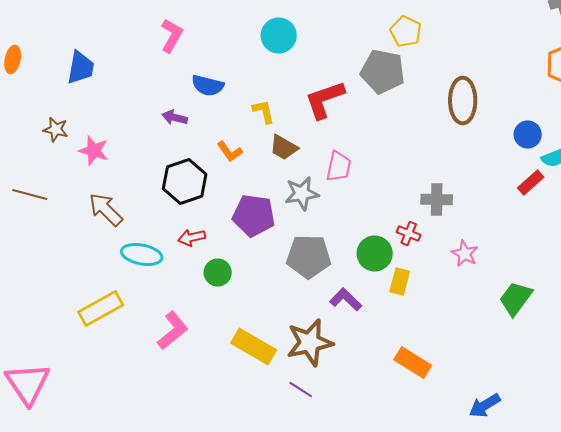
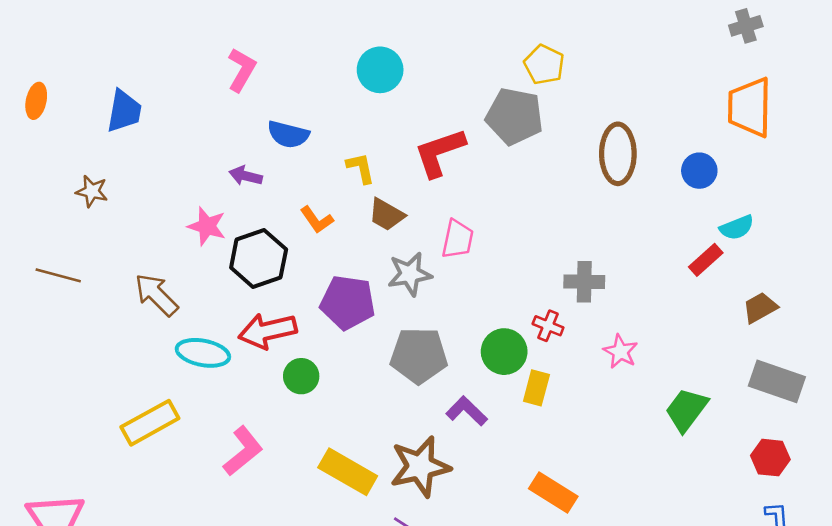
blue circle: (528, 134) -> (699, 171), moved
pink star: (94, 150) -> (207, 226), moved
red arrow: (192, 238) -> (268, 331), size x1.6

